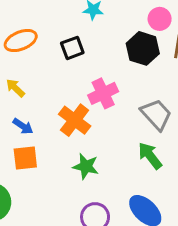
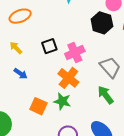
black square: (72, 48) -> (49, 46), moved
orange cross: (75, 120) -> (68, 78), moved
orange square: (25, 158) -> (38, 106), moved, turned 30

